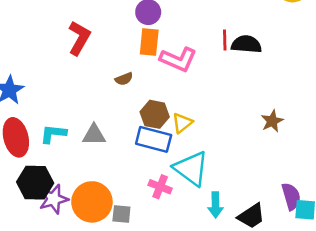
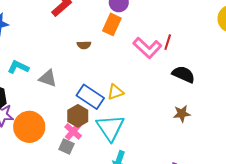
black semicircle: (246, 44) -> (183, 74), moved
pink L-shape: (178, 59) -> (147, 48), moved
brown hexagon: (155, 114) -> (78, 116), moved
pink cross: (160, 187) -> (73, 131), moved
gray square: (121, 214) -> (66, 146), moved

